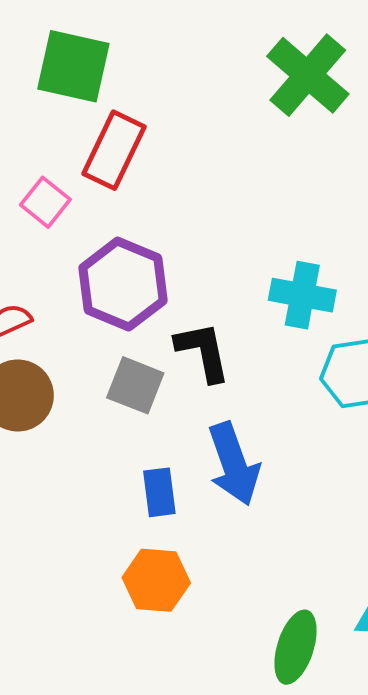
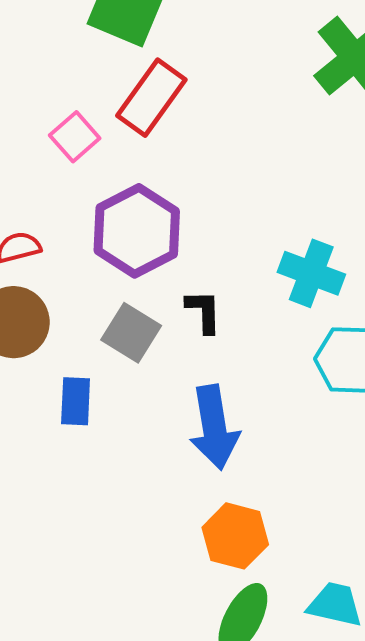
black L-shape: (203, 352) -> (204, 311), size x0.7
blue rectangle: (159, 492) -> (76, 401), moved
orange hexagon: (156, 580) -> (235, 536), moved

